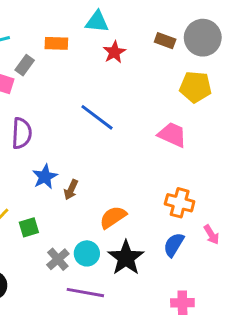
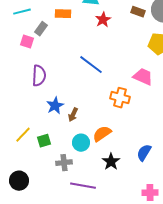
orange cross: (180, 203) -> (120, 98), moved
cyan circle: (87, 253) -> (81, 143), moved
black star: (126, 258) -> (111, 162), size x0.7
gray cross: (58, 259) -> (64, 163), turned 35

